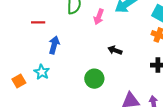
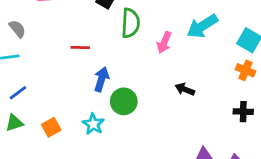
cyan star: (42, 72) -> (93, 124), moved
green circle: (94, 79) -> (124, 101), moved

